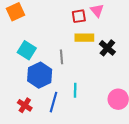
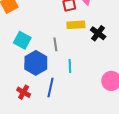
cyan line: (75, 90) -> (70, 66), moved

